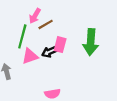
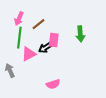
pink arrow: (35, 16) -> (19, 19), moved
green arrow: (91, 42) -> (80, 34), size x0.7

